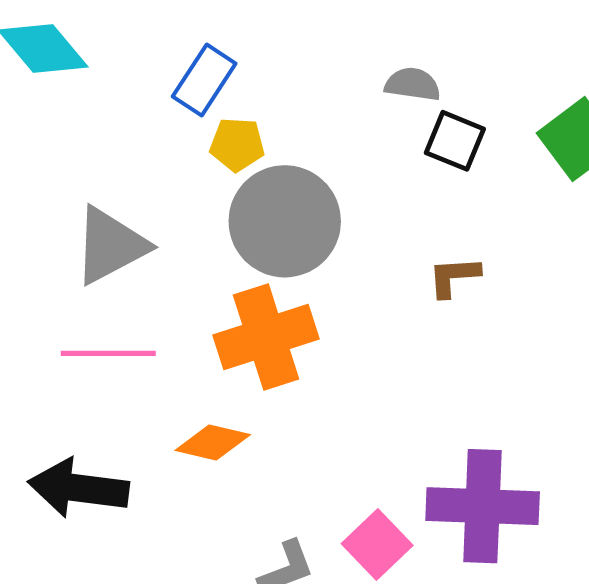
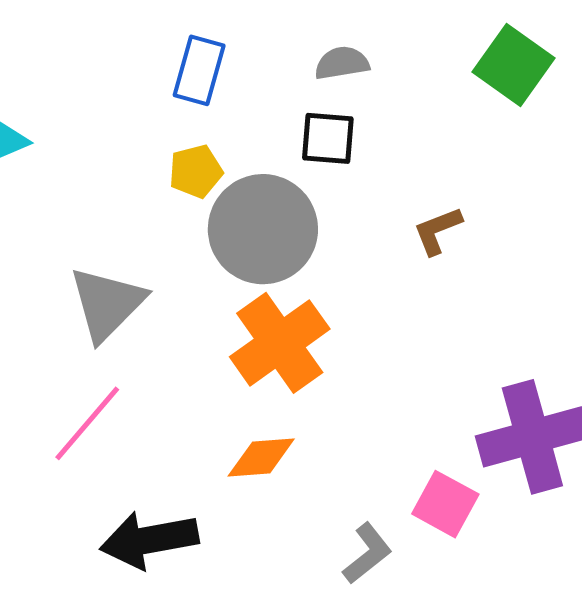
blue rectangle: (204, 80) -> (199, 70), moved
black square: (455, 141) -> (328, 138), moved
pink line: (108, 353) -> (87, 423), moved, turned -32

